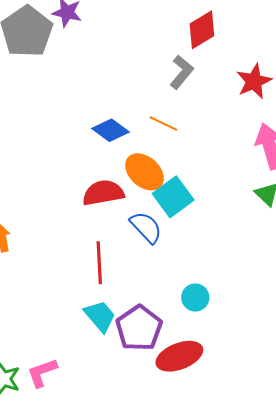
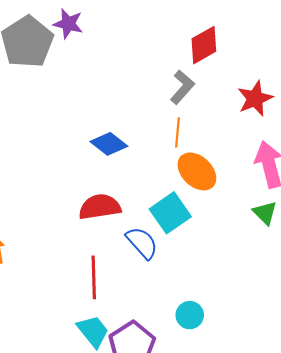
orange line: (163, 123) -> (177, 132), moved, turned 68
orange ellipse: (144, 172) -> (197, 171), moved

